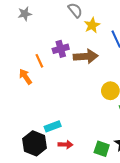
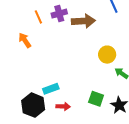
orange line: (39, 61) -> (38, 17), moved
green square: (102, 149) -> (96, 99), moved

